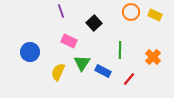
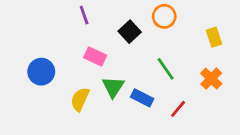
orange circle: (131, 12) -> (164, 16), moved
yellow rectangle: (155, 15) -> (214, 37), moved, turned 48
green line: (120, 50) -> (166, 69), turned -36

